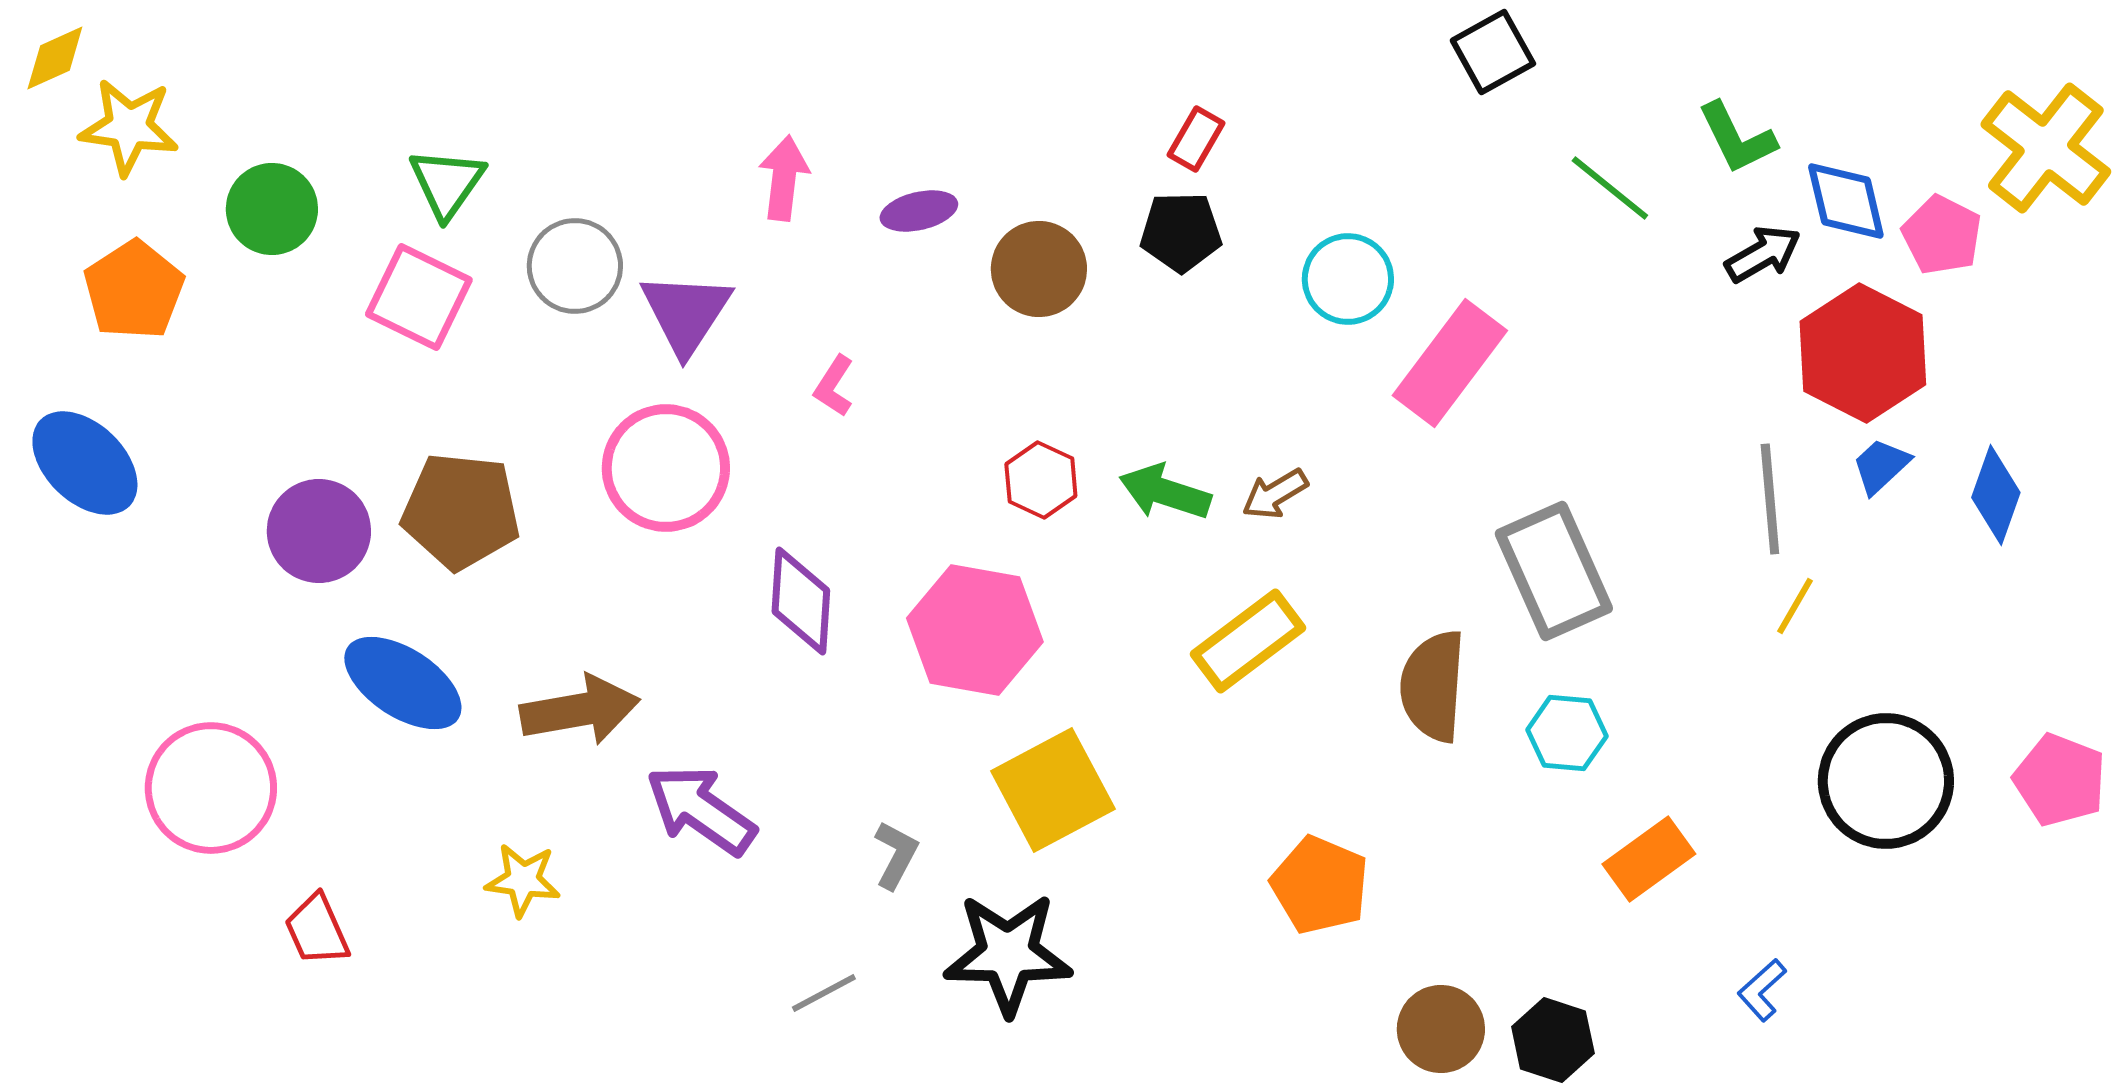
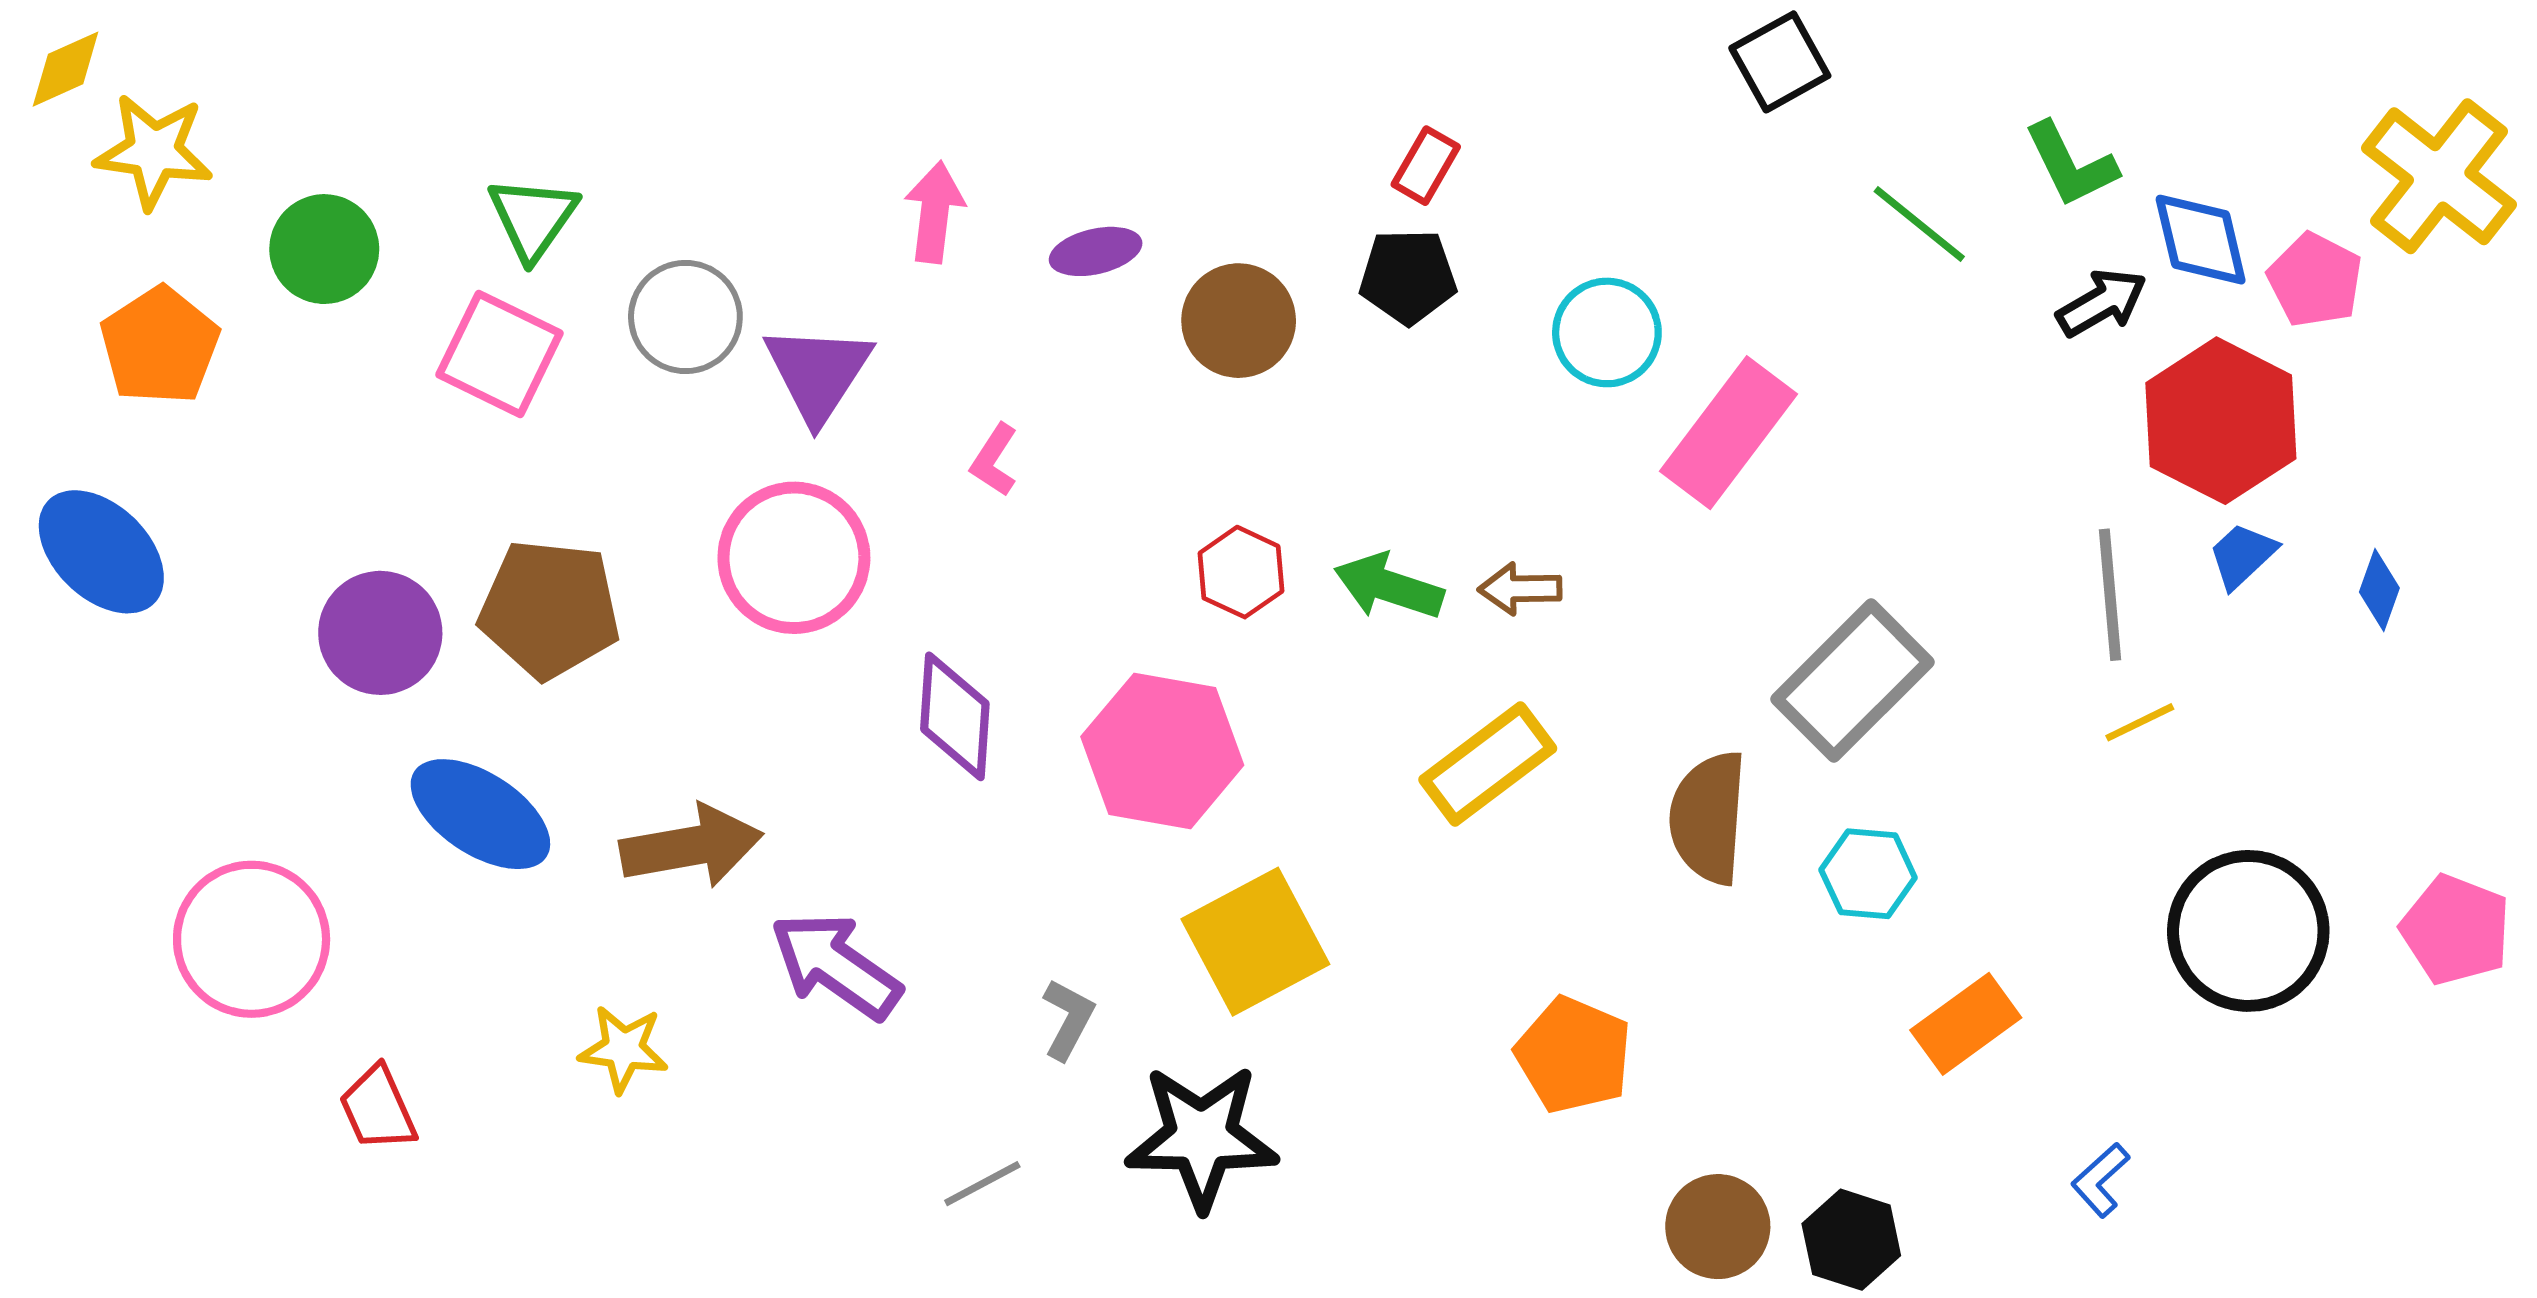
brown arrow: (1275, 494) -> (1520, 589), turned 30
blue diamond: (1996, 495) -> (2379, 590), size x0.7
gray rectangle: (1554, 571) -> (1853, 681), turned 69
yellow line: (1795, 606) -> (2140, 722), turned 34

